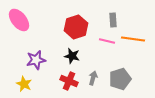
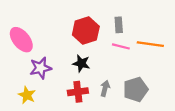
pink ellipse: (19, 20) -> (21, 40), moved
gray rectangle: (113, 20) -> (119, 25), moved
red cross: (69, 81) -> (78, 92), turned -30

